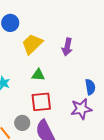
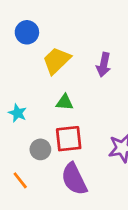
gray circle: (22, 123) -> (40, 149), moved

